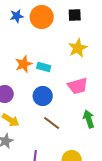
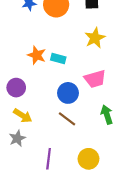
orange star: (24, 64) -> (37, 55), turned -30
blue circle: (43, 96) -> (68, 93), moved

